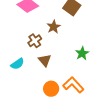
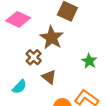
brown star: (54, 27) -> (52, 38), size x1.5

